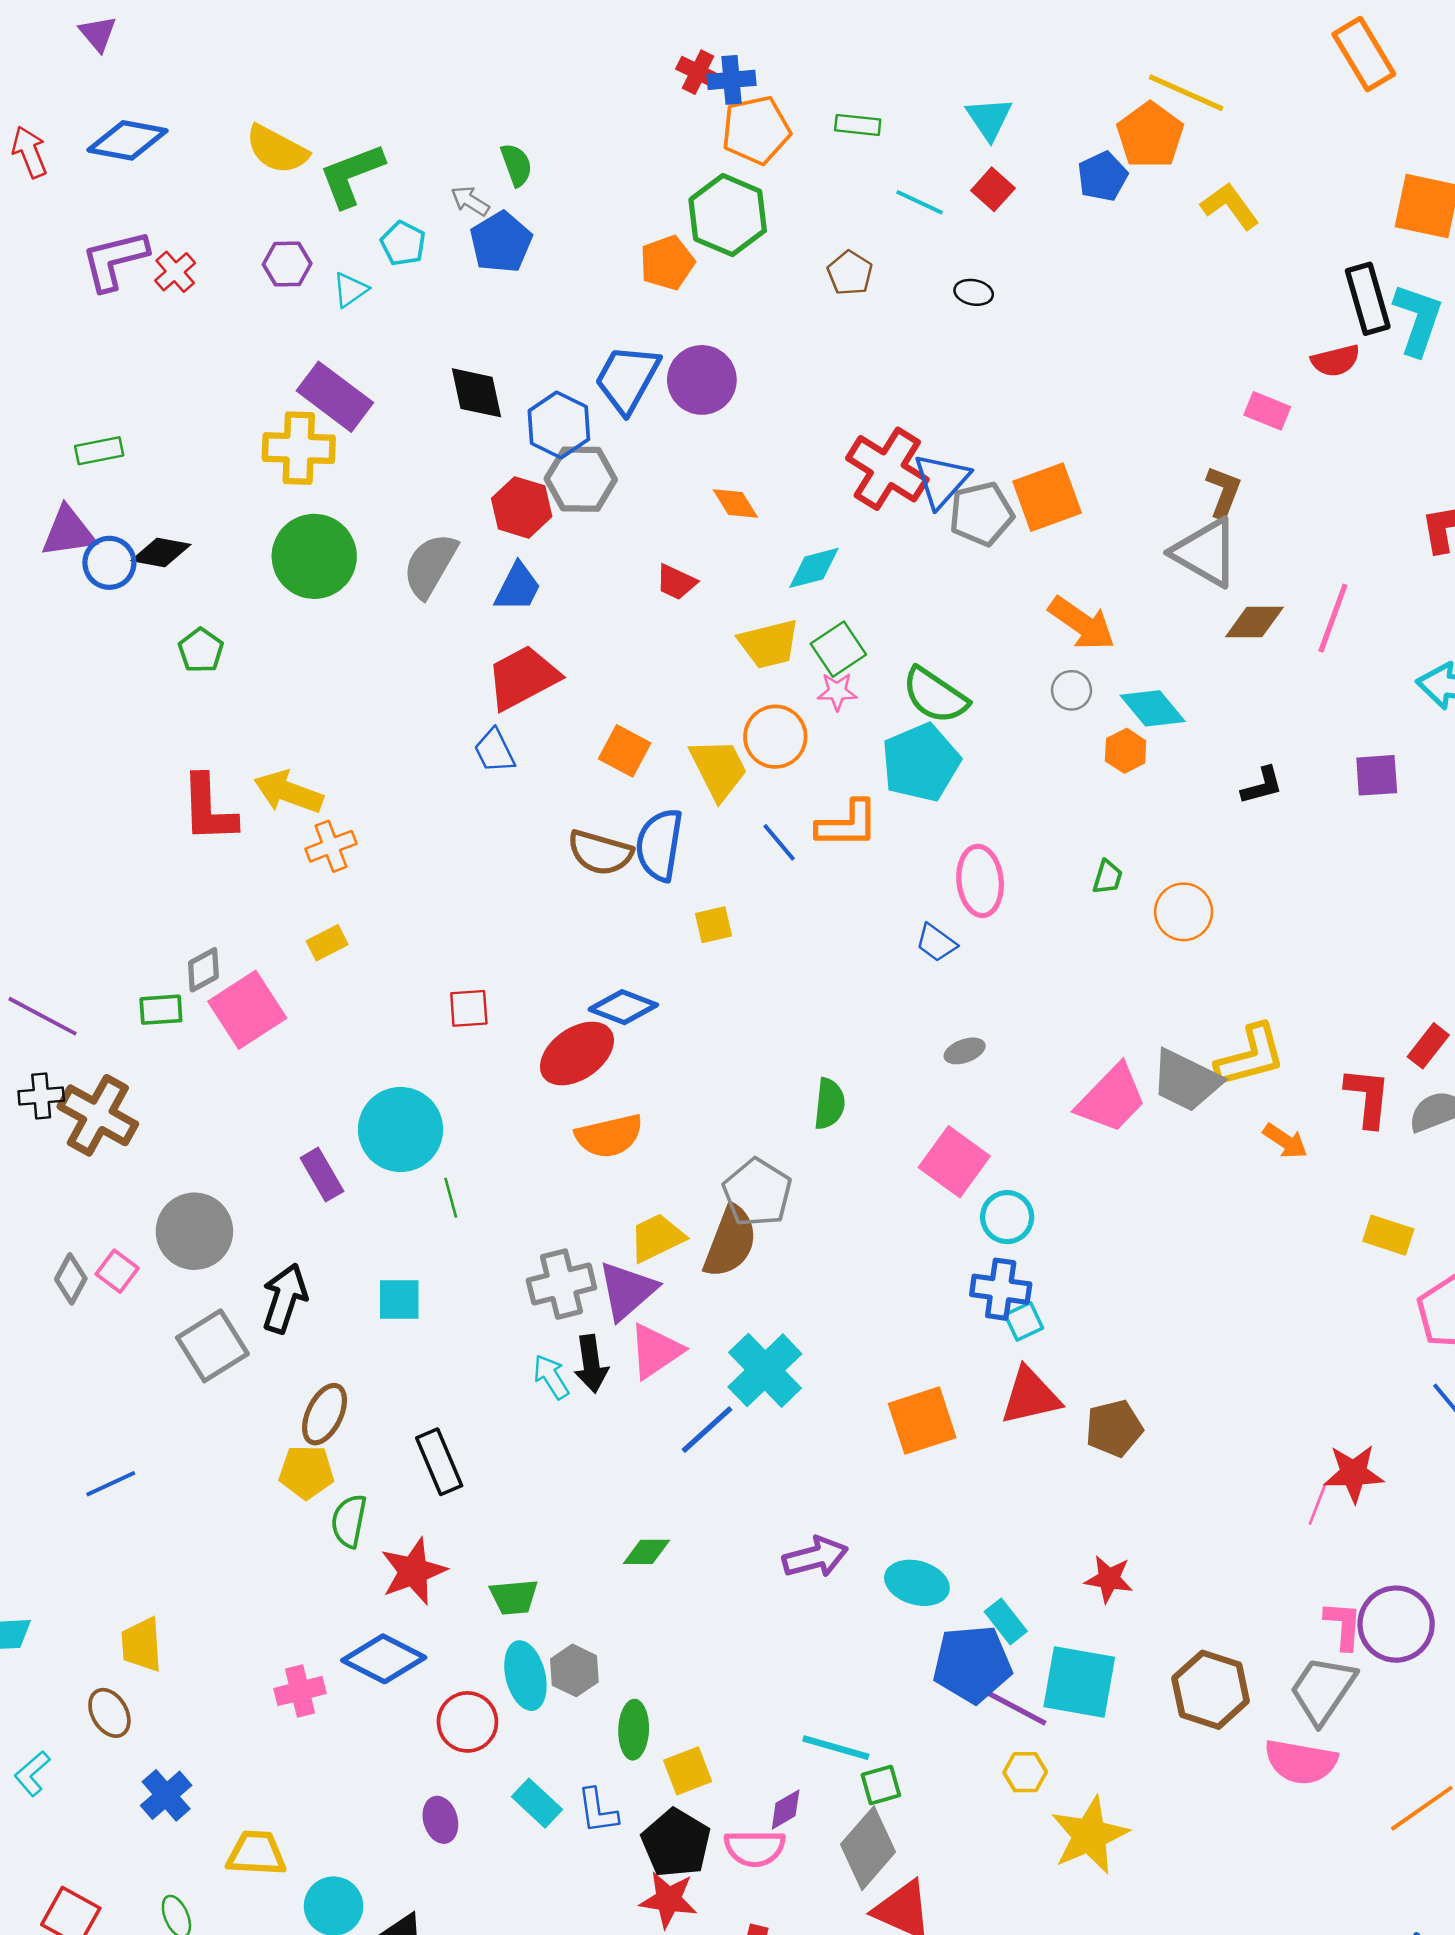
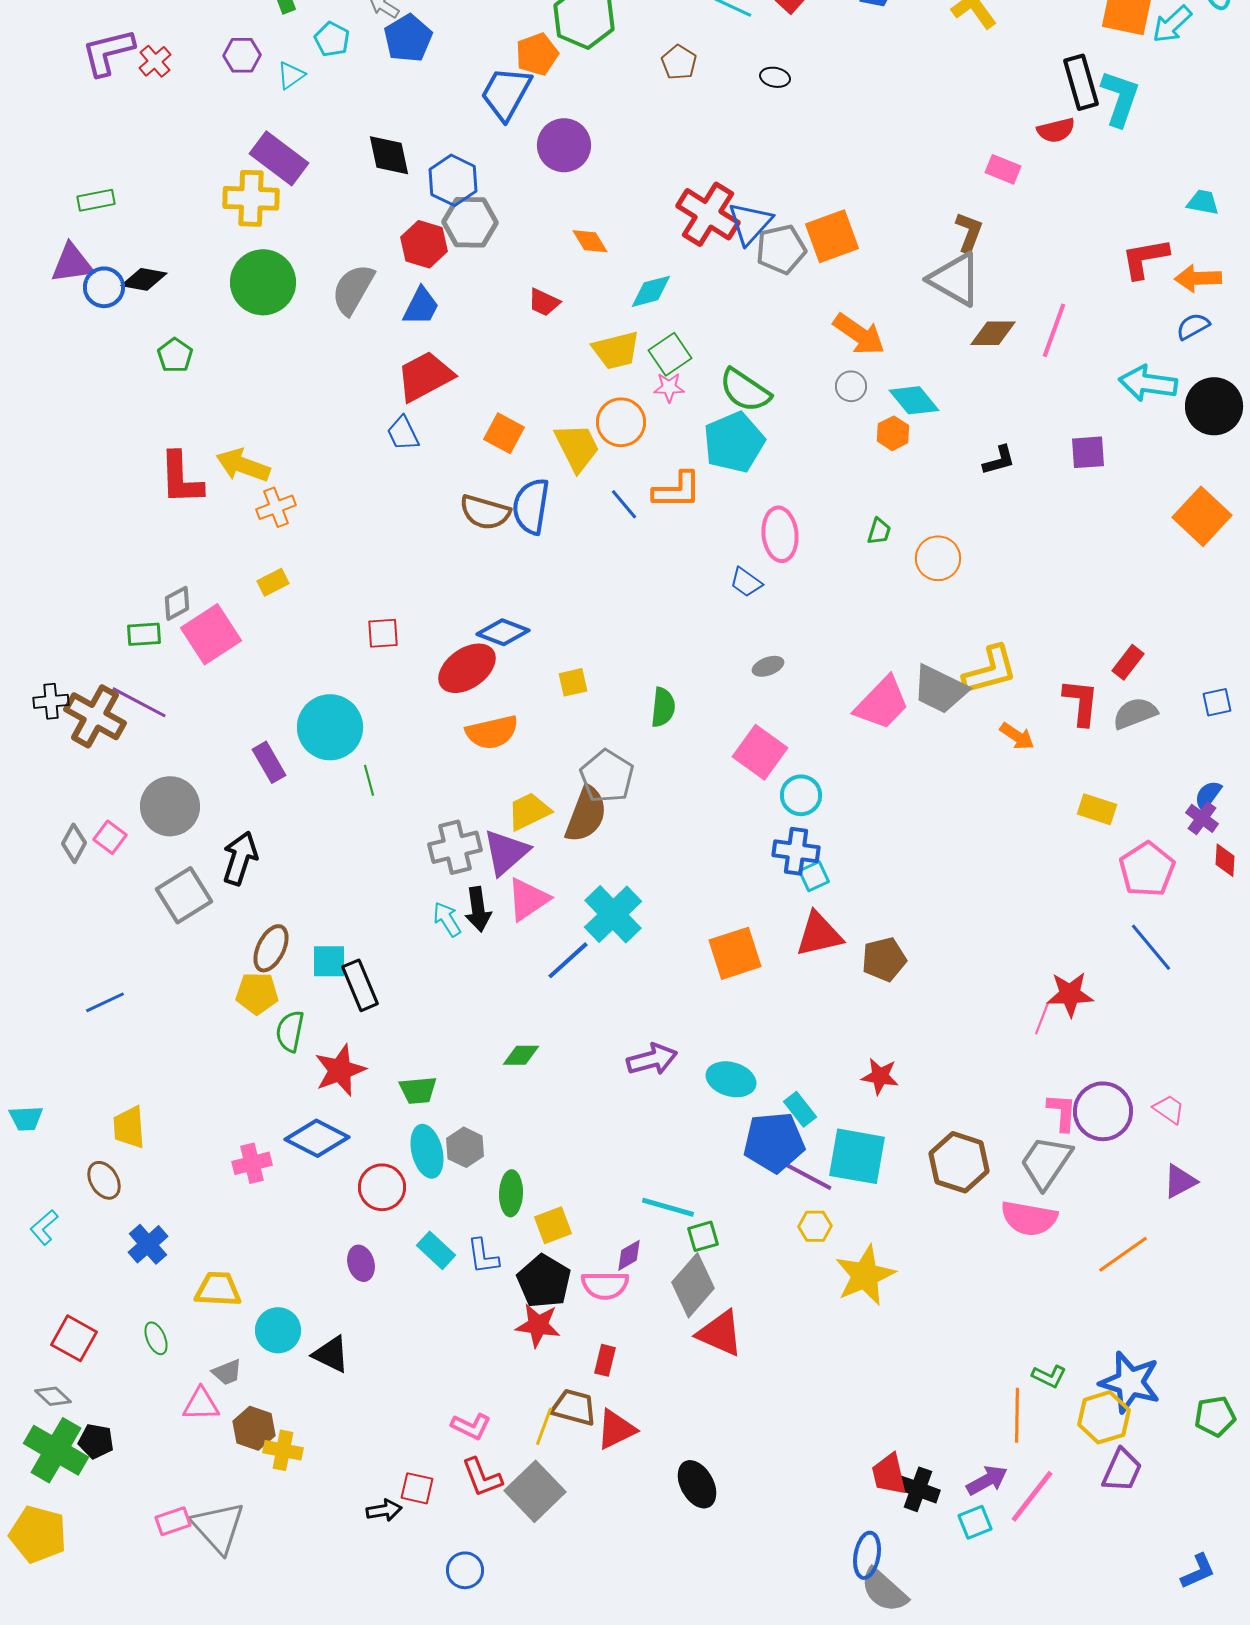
blue trapezoid: (627, 379) -> (506, 93), moved
yellow square: (713, 925) -> (573, 682), moved
purple line: (42, 1016) -> (139, 702), moved
cyan square: (399, 1299) -> (329, 961), moved

